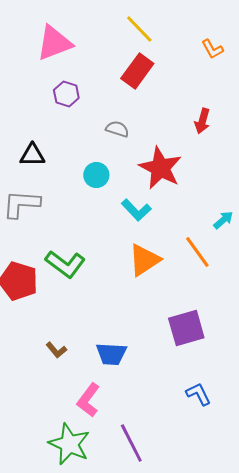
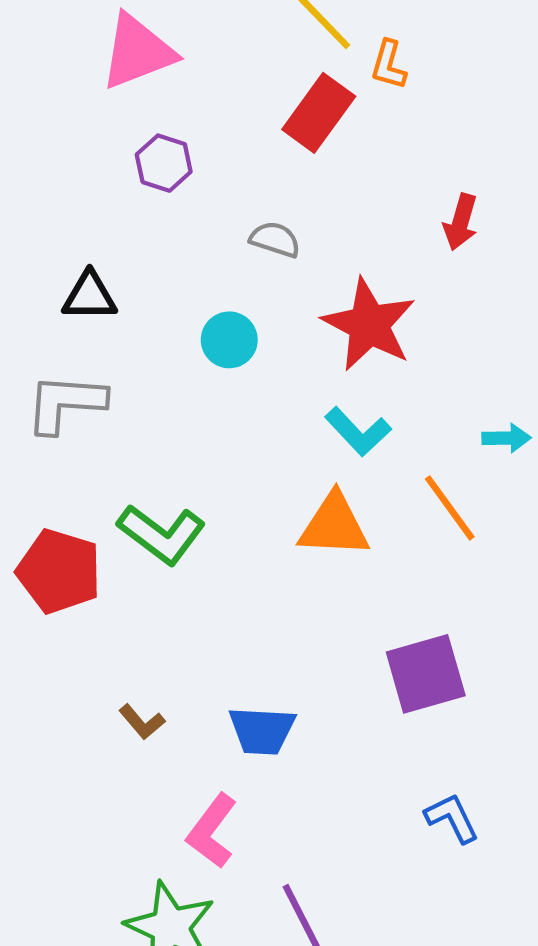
orange L-shape: (212, 49) -> (389, 65), moved, turned 45
cyan L-shape: (136, 210) -> (358, 432), moved
cyan arrow: (223, 220) -> (506, 438), turned 40
orange triangle: (144, 260) -> (334, 525), turned 36

